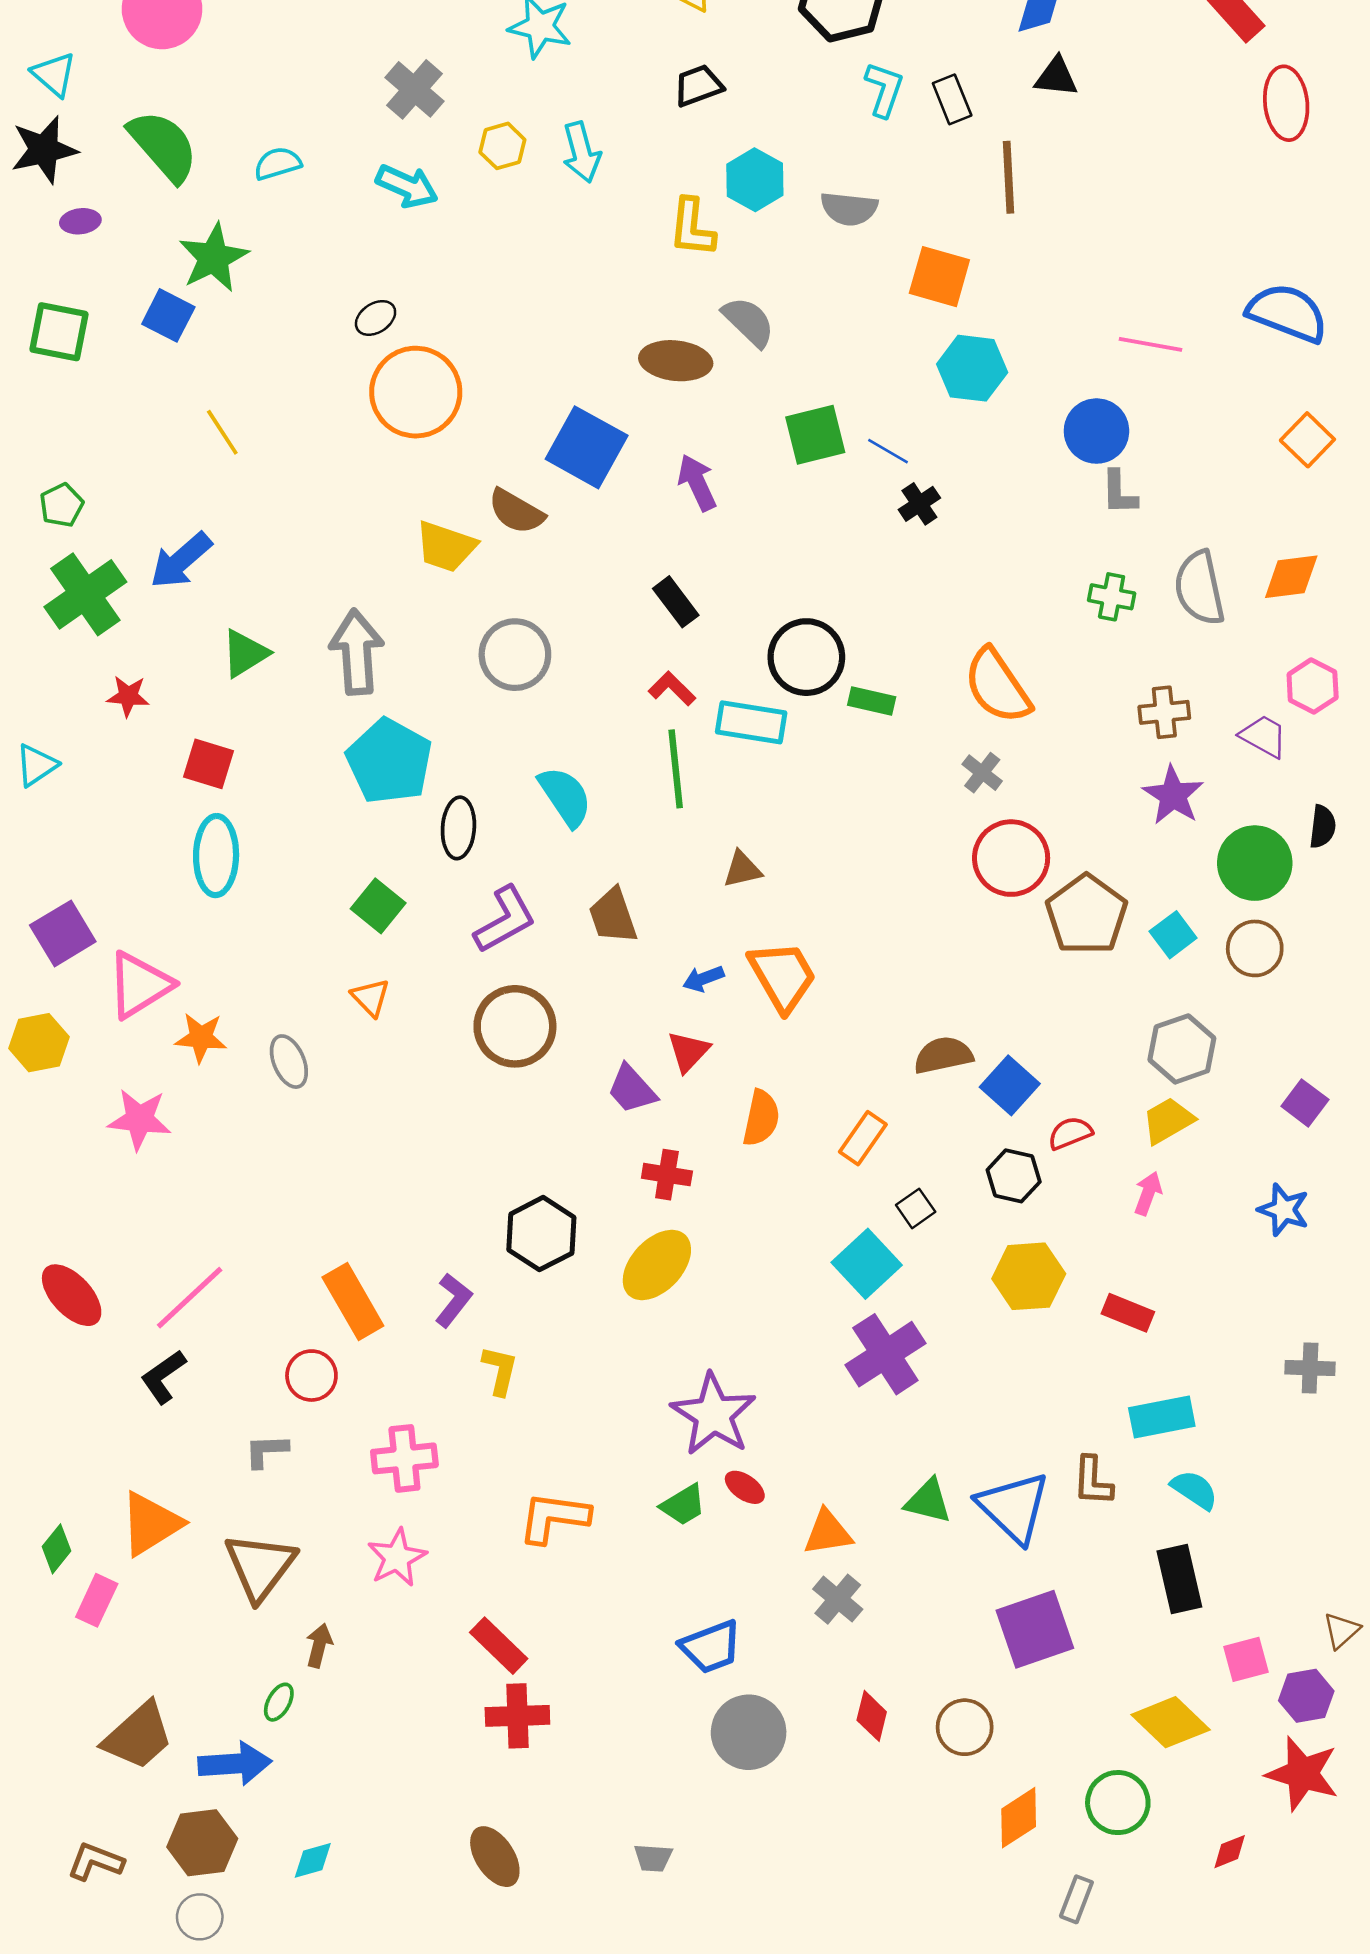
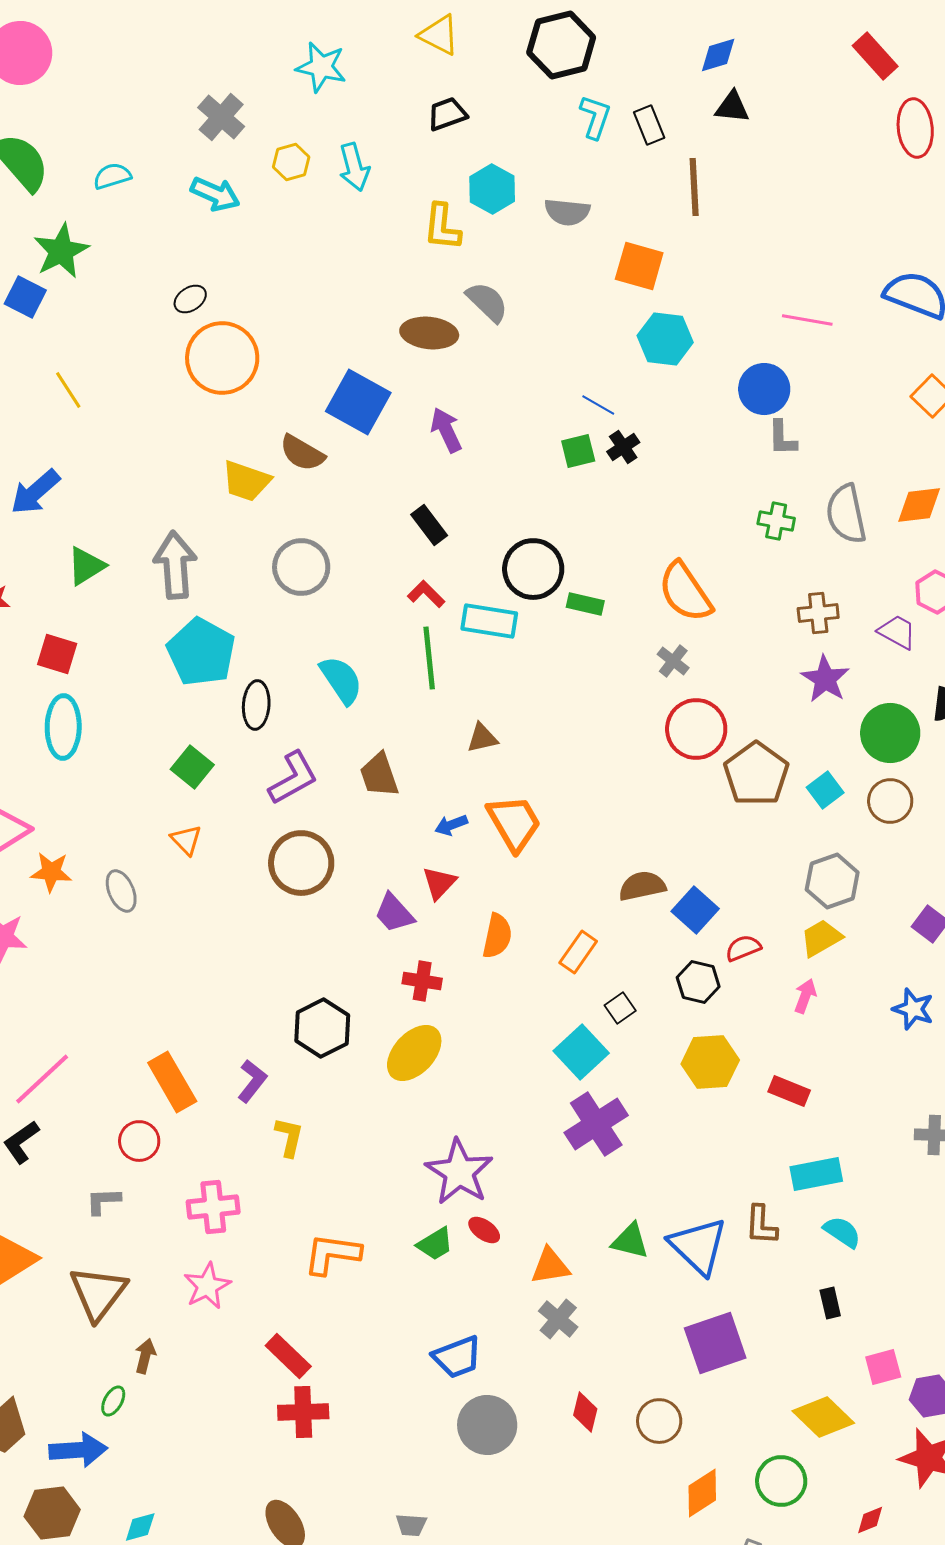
green square: (815, 435) -> (578, 451), moved, size x0.7
black rectangle: (1179, 1579) -> (830, 1303), size x0.6

